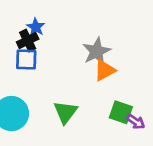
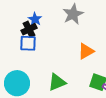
gray star: (97, 51) -> (73, 14), moved
green triangle: (65, 112) -> (57, 82), turned 30

